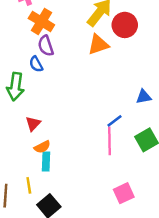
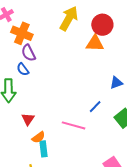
red circle: (125, 25) -> (102, 25), moved
orange triangle: (98, 45) -> (95, 43), moved, turned 30
pink line: (109, 141) -> (74, 125), moved, turned -65

